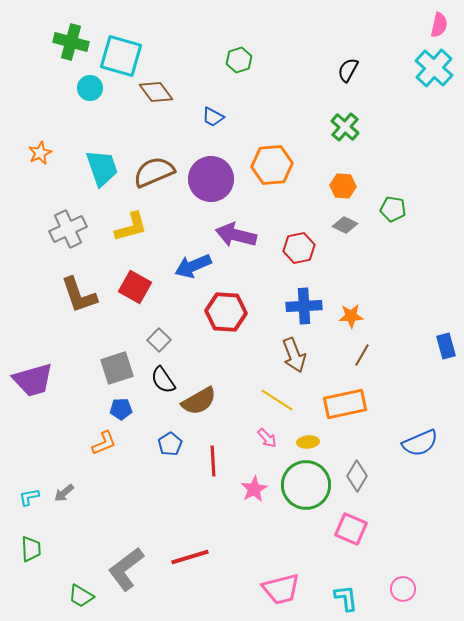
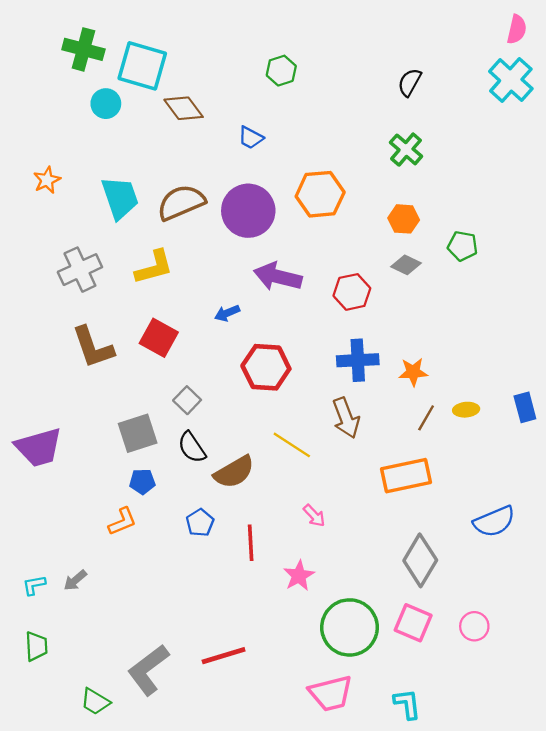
blue arrow: (193, 266) -> (227, 313), size x0.6
yellow line: (277, 400) -> (292, 445), moved
yellow ellipse: (308, 442) -> (466, 410), moved
gray diamond: (357, 476) -> (420, 560), size x1.4
green circle: (306, 485) -> (350, 627), moved
pink circle: (403, 589) -> (474, 626), moved

